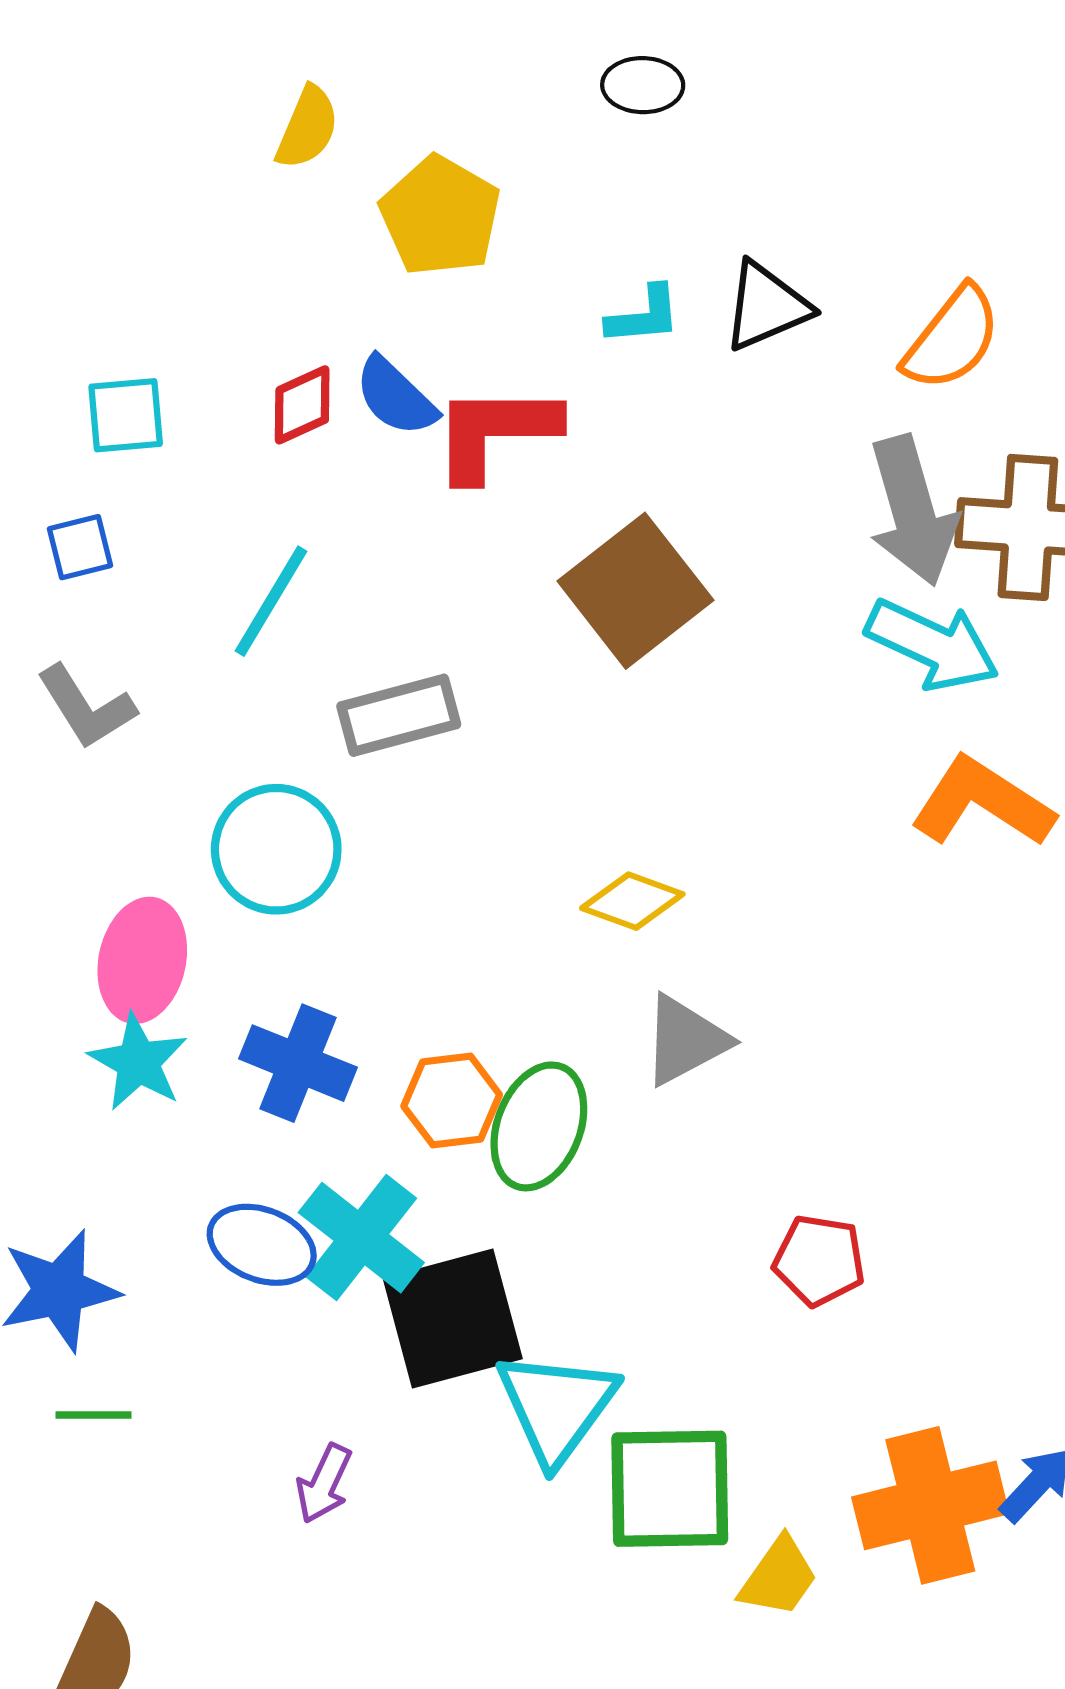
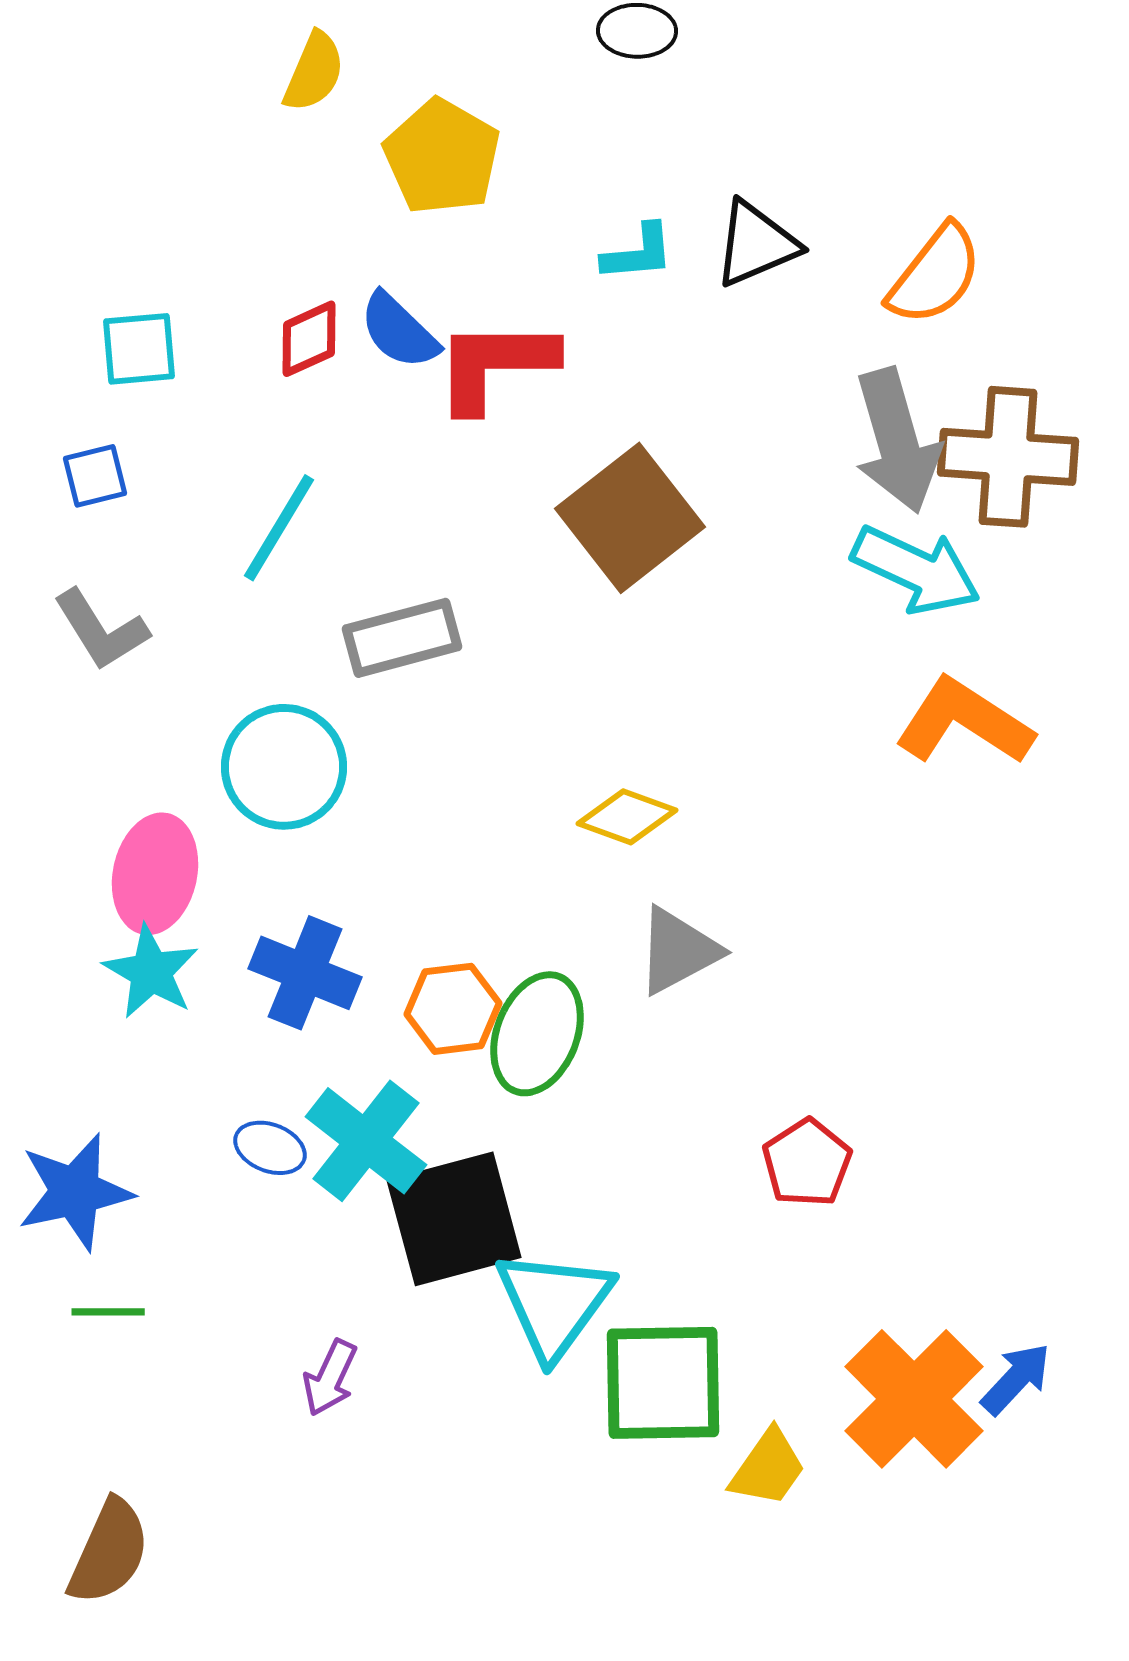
blue ellipse: (262, 1245) -> (270, 1148), size x0.7
red pentagon: (819, 1260) -> (807, 1163), turned 30
orange cross: (930, 1505) -> (914, 1399), turned -31

